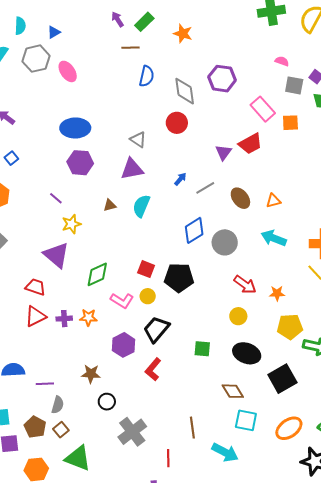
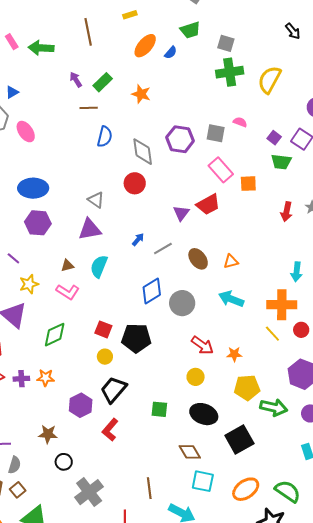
gray square: (294, 85) -> (216, 133), moved
pink L-shape: (122, 301) -> (68, 292), moved

